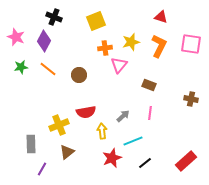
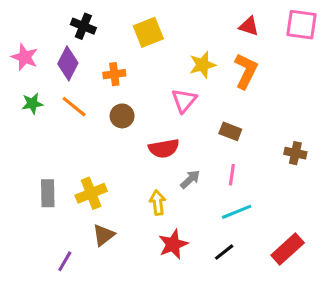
pink square: (191, 44) -> (302, 25), moved
orange cross: (105, 48) -> (114, 74), moved
red semicircle: (86, 112) -> (164, 148), moved
cyan line: (133, 141) -> (237, 212), moved
gray rectangle: (31, 144) -> (48, 193), moved

